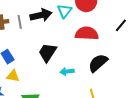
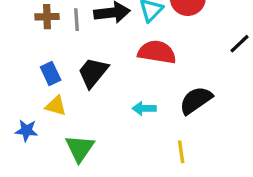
red semicircle: (87, 33) -> (157, 52), moved
black trapezoid: (47, 53) -> (93, 72), moved

